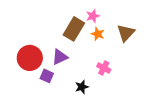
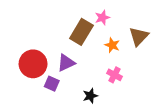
orange star: (98, 34) -> (112, 45), moved

